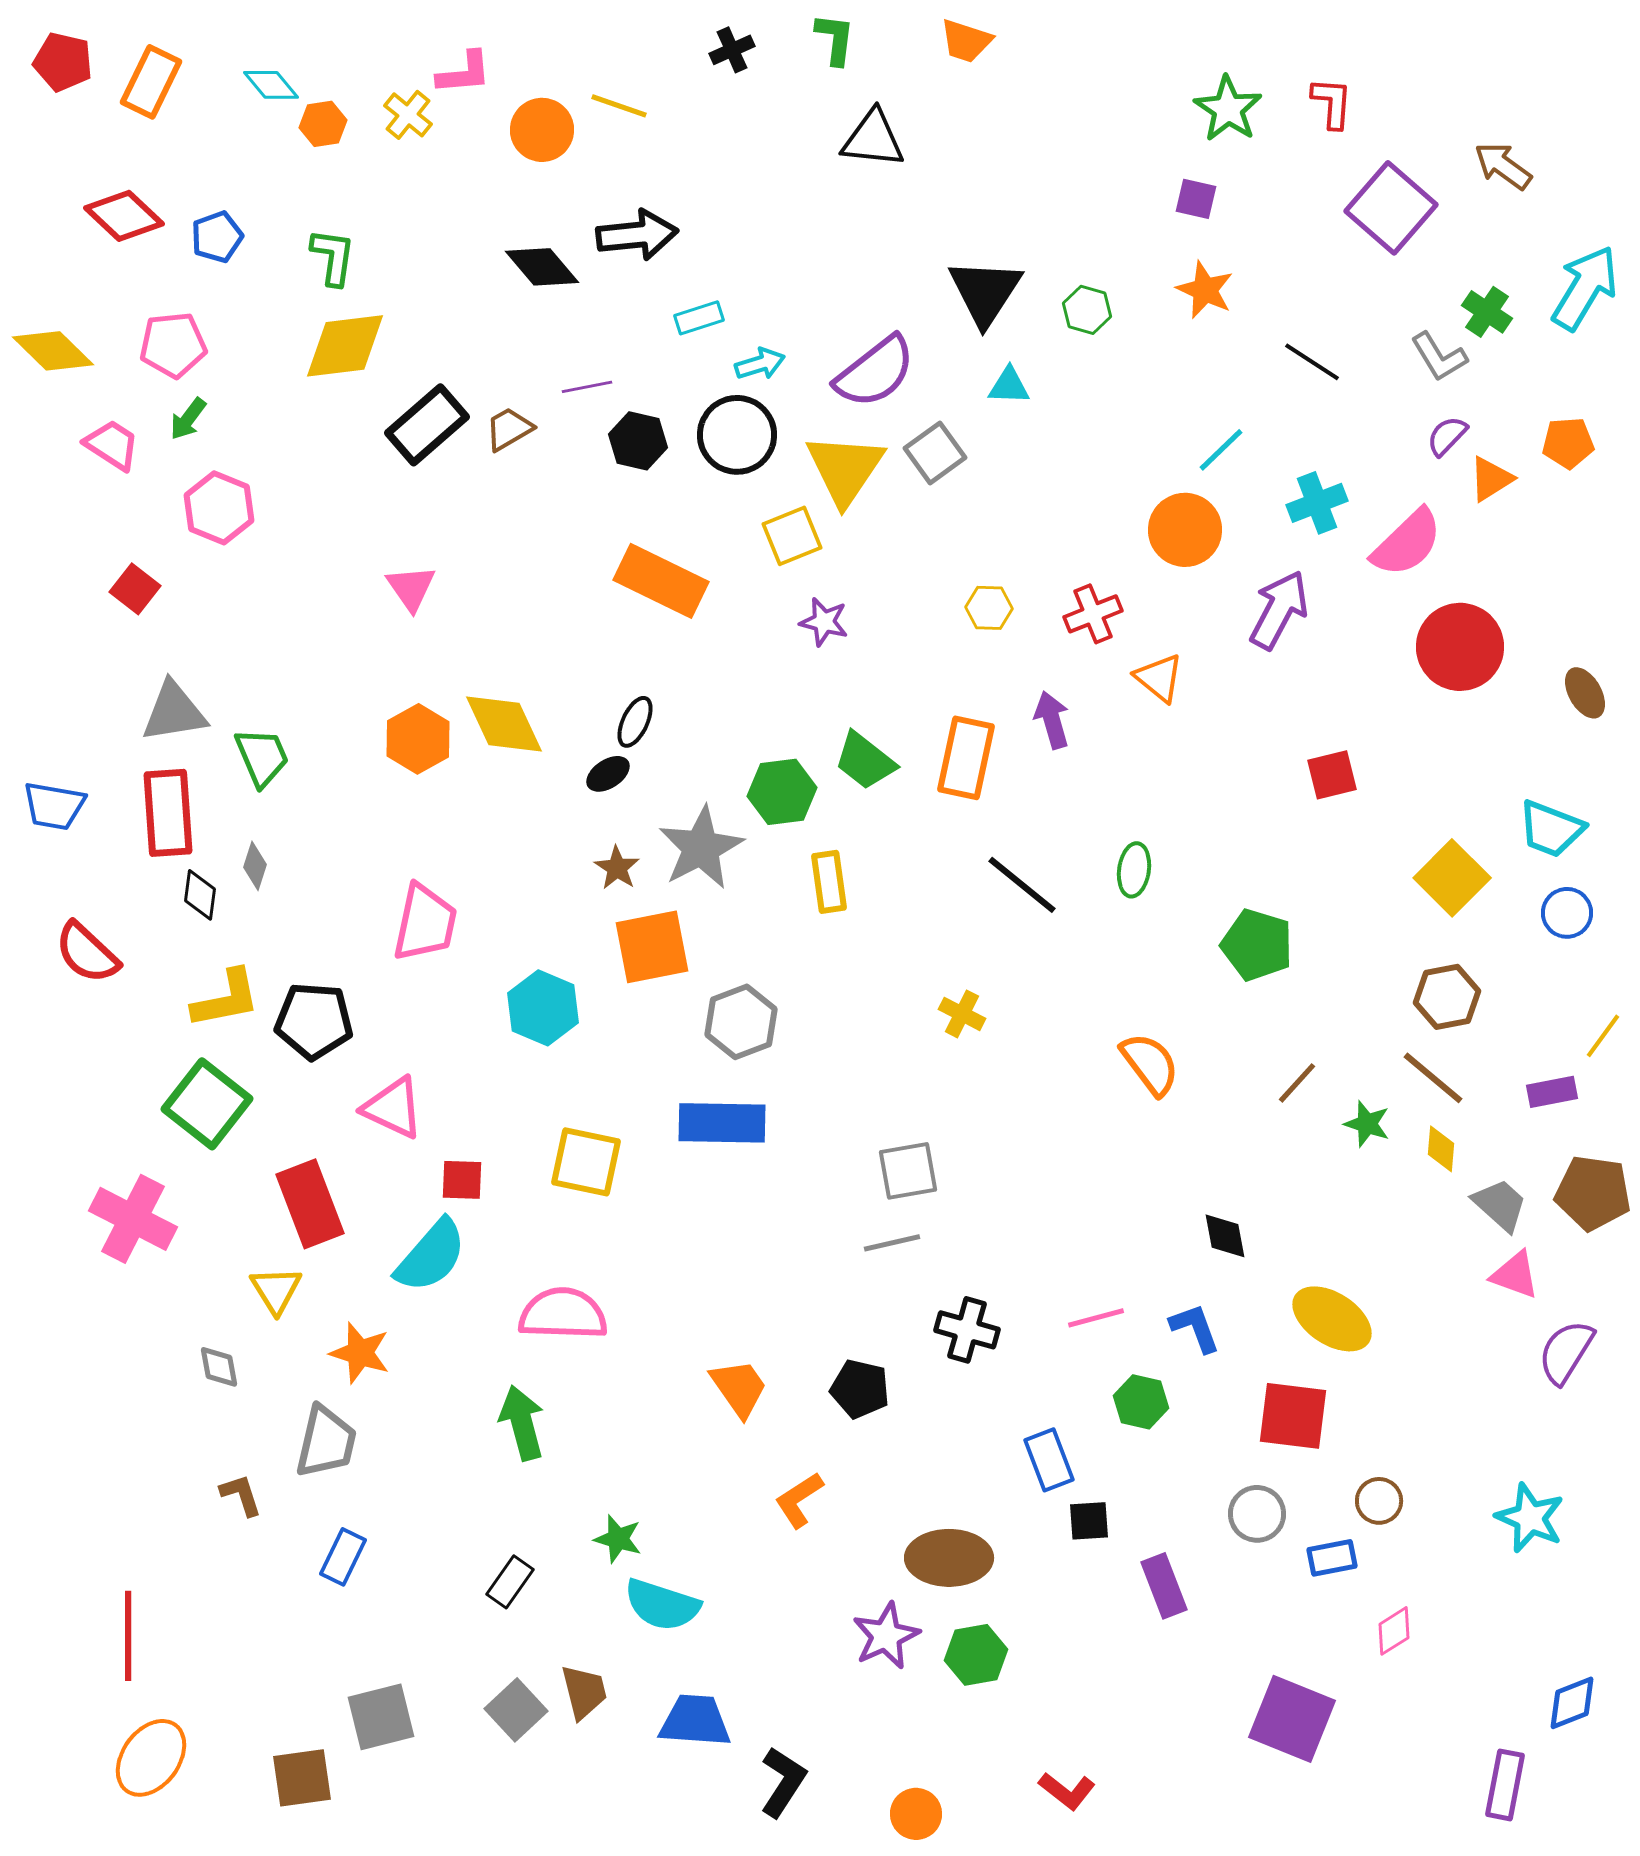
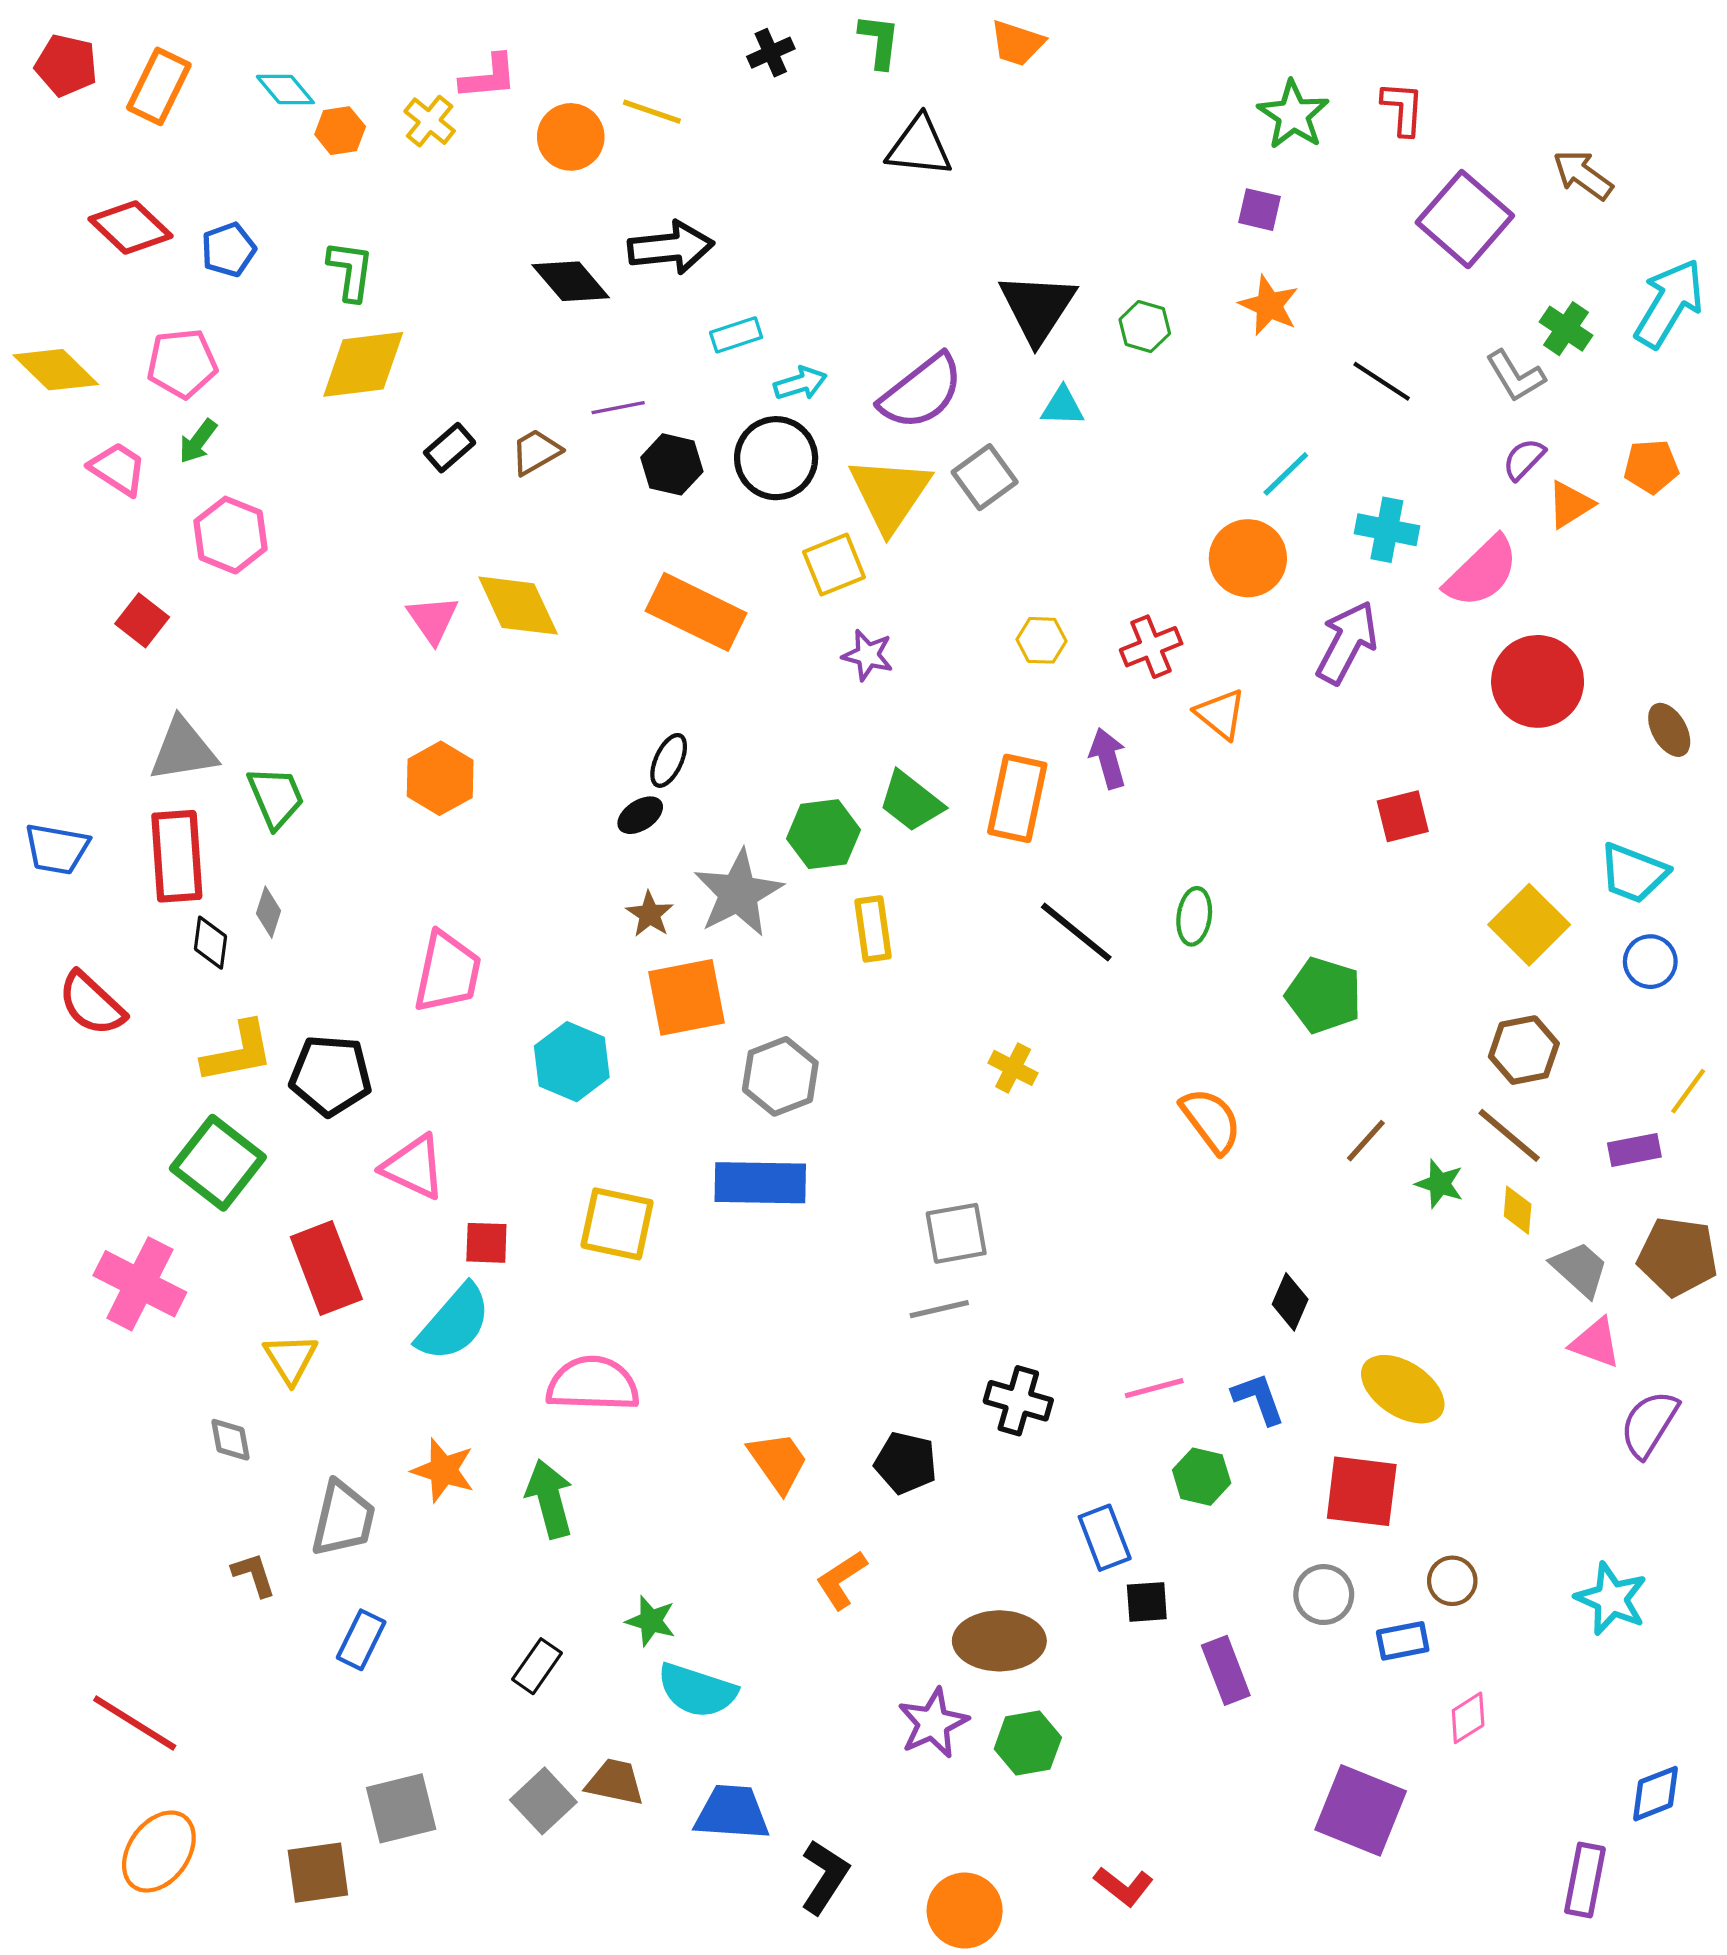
black rectangle: (427, 425) -> (450, 448), size x0.6
cyan cross: (1317, 503) -> (1387, 530), turned 32
yellow diamond: (504, 724) -> (518, 606), moved
black diamond: (1225, 1236) -> (1290, 1302), turned 34
orange star: (360, 1353) -> (443, 1470), moved
red line: (128, 1636) -> (135, 1723), turned -58
brown trapezoid: (584, 1692) -> (615, 1782), turned -64
orange circle: (916, 1814) -> (965, 1911), size x1.4

